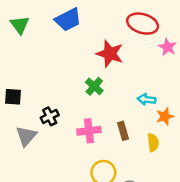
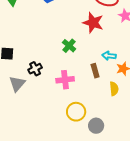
red star: (110, 54) -> (93, 23), moved
brown rectangle: (123, 131) -> (95, 71), moved

